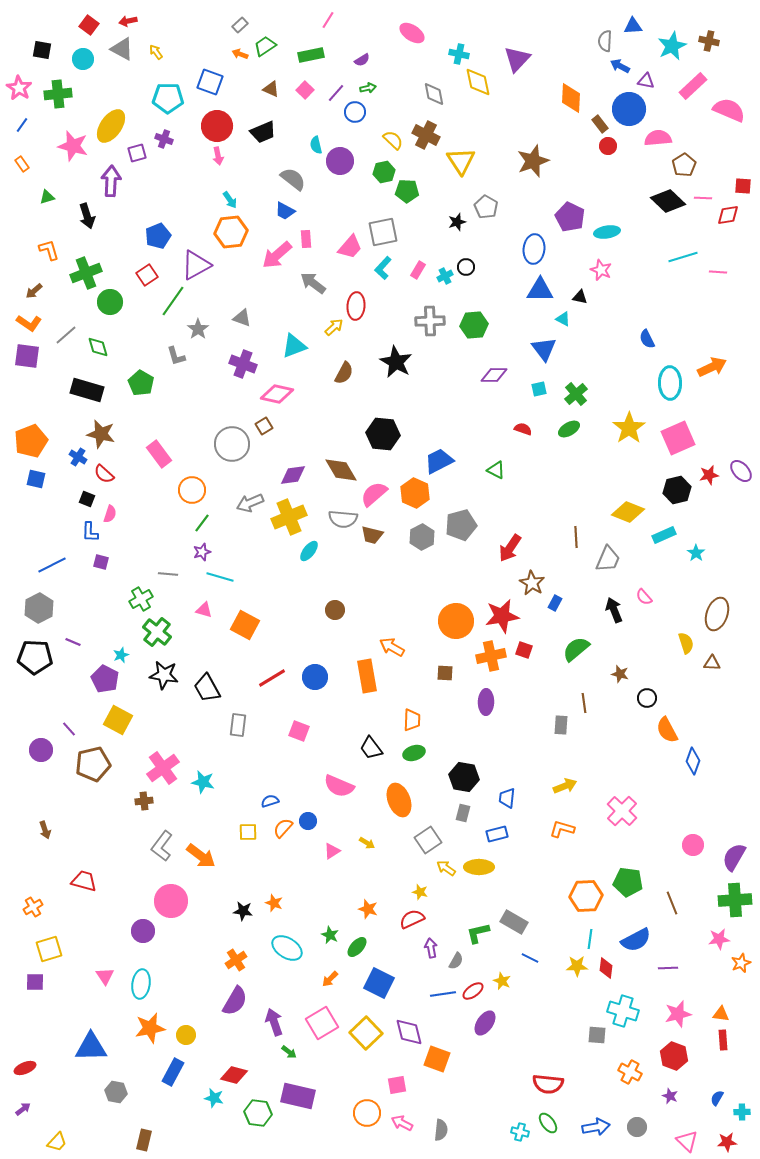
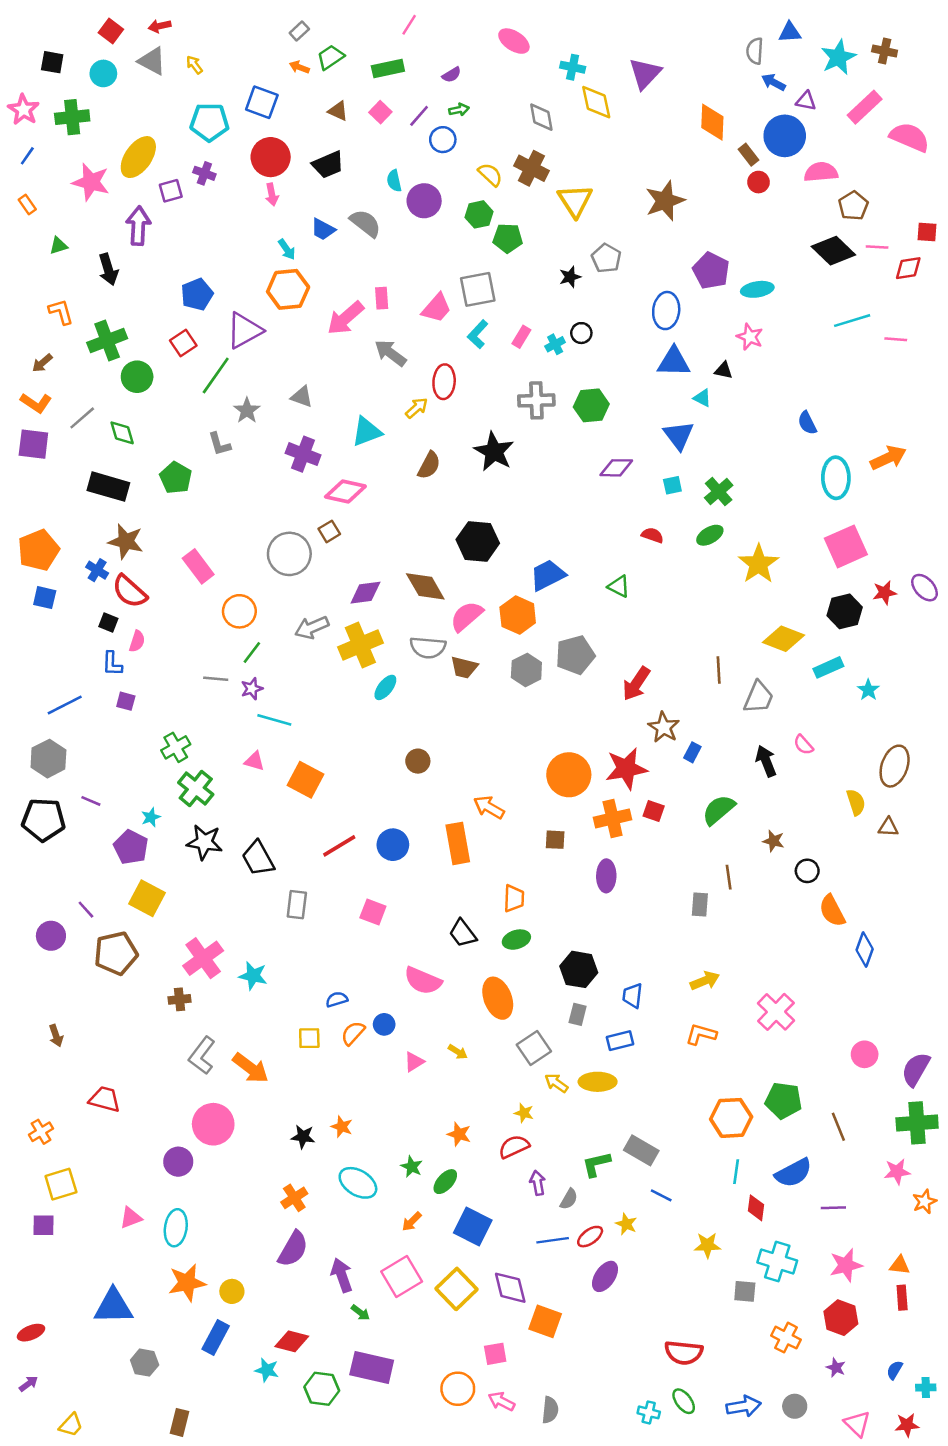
blue trapezoid: (285, 211) -> (323, 229), moved
yellow star: (629, 428) -> (759, 564), moved
red semicircle: (104, 474) -> (130, 591), size x1.4
gray line: (168, 574) -> (216, 679), moved
yellow star: (577, 966) -> (707, 1245), moved
pink triangle: (105, 976) -> (131, 1218), turned 42

